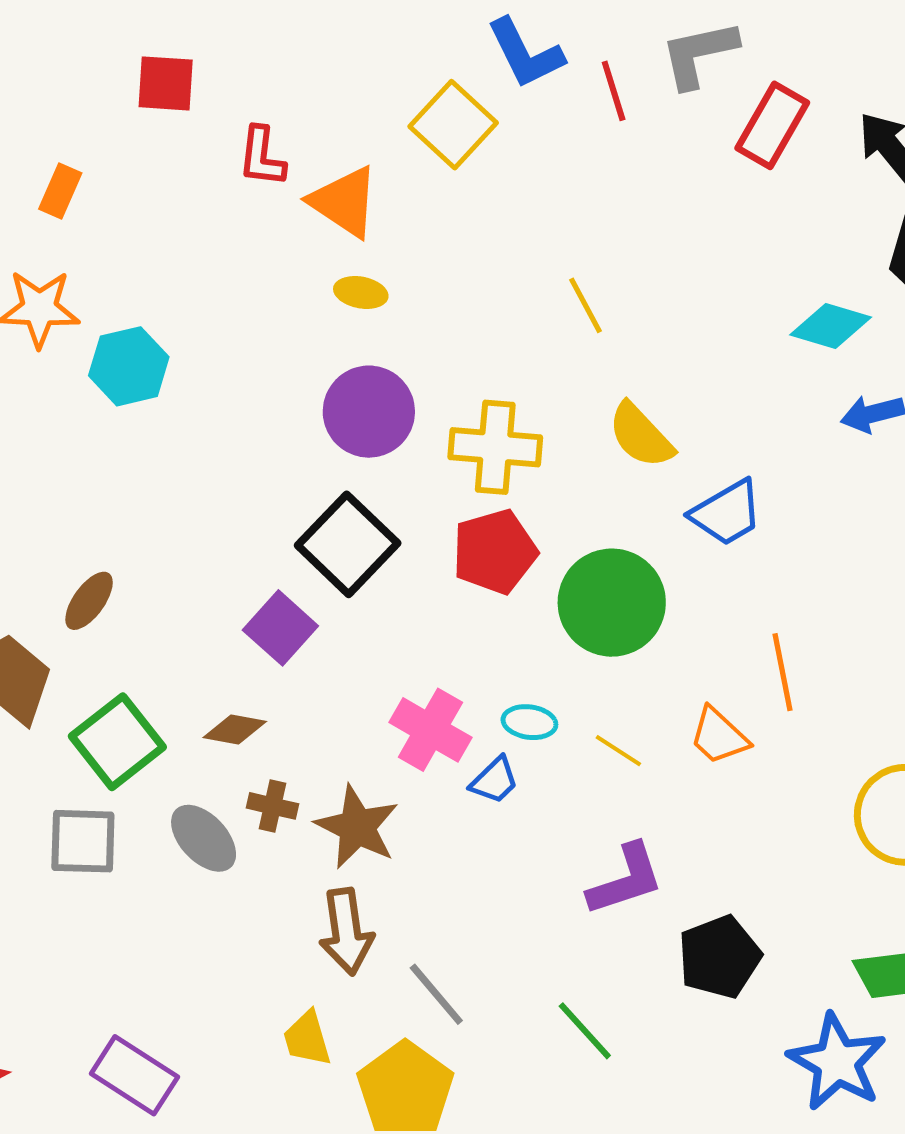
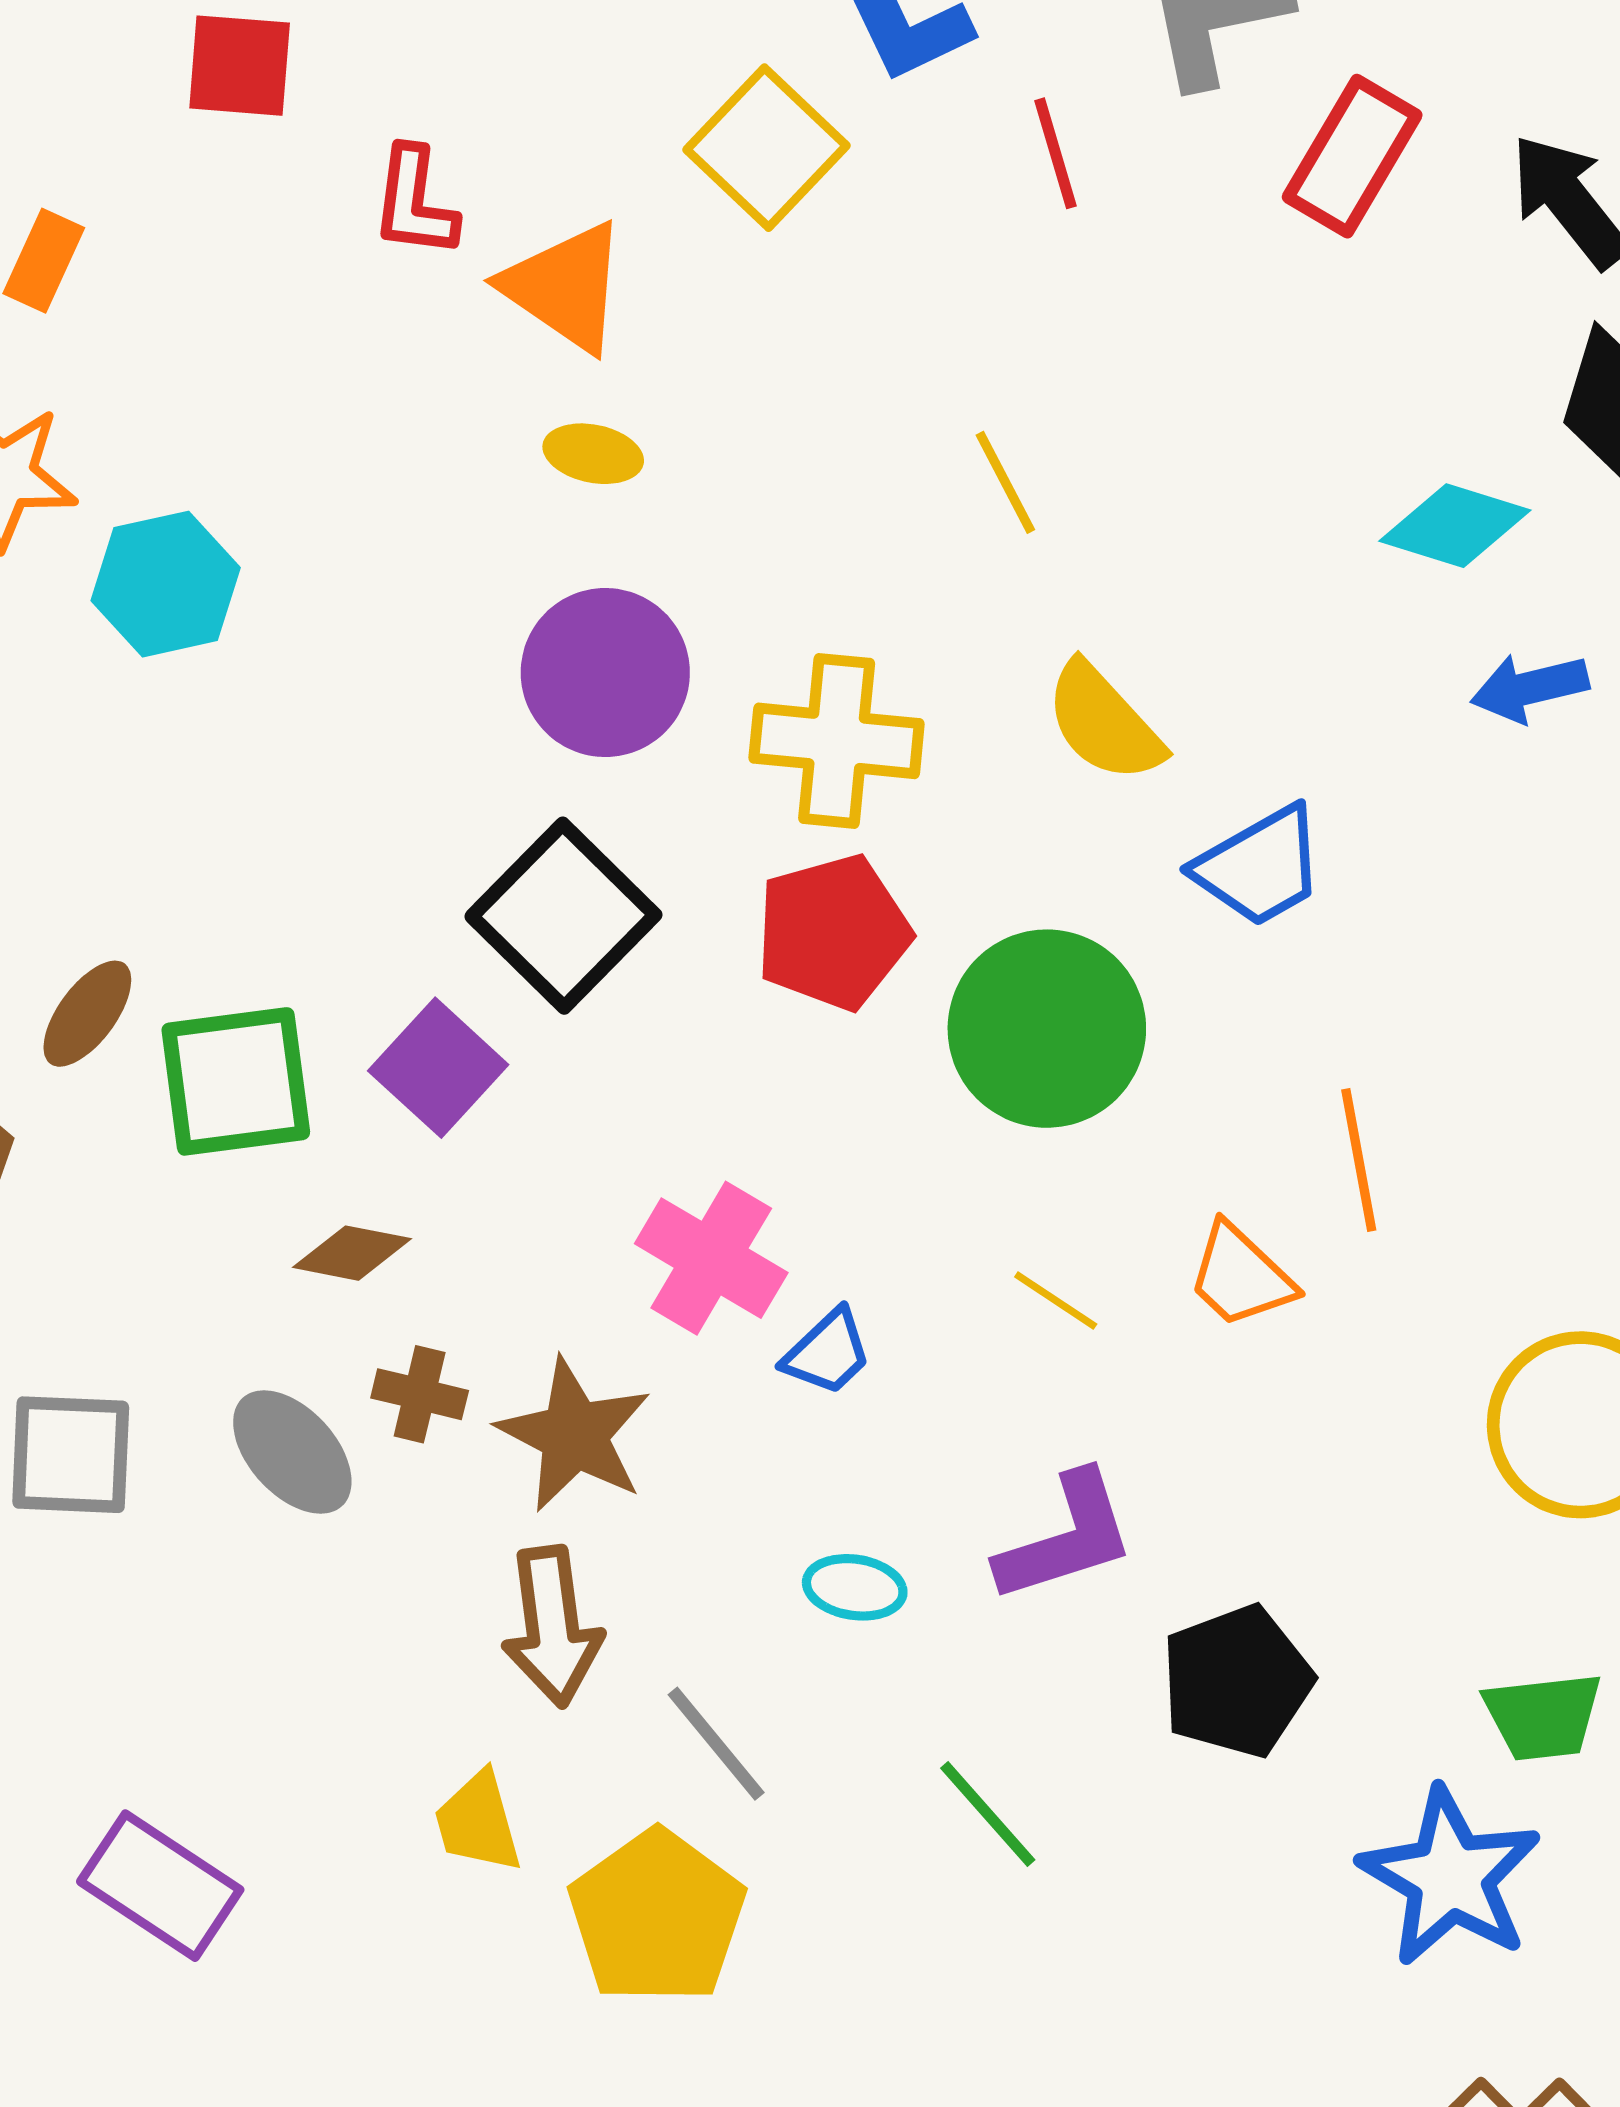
red line: (614, 91) -> (1055, 153), moved
cyan ellipse: (529, 722) -> (855, 1587), moved
green square: (117, 742) -> (236, 1081), moved, turned 30

